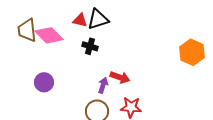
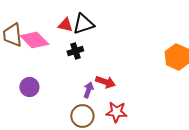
black cross: (90, 46) -> (75, 51), turned -35

